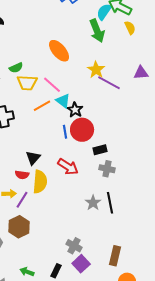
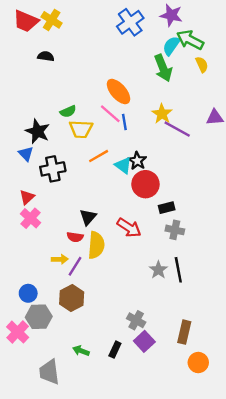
pink line: (52, 85) -> (110, 114), moved
cyan triangle: (63, 101) -> (123, 165), moved
blue line: (65, 132) -> (124, 122), moved

